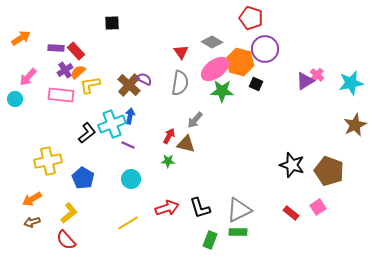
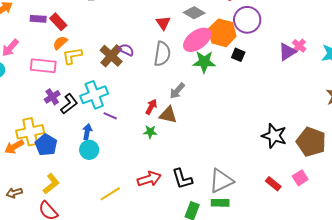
purple cross: (65, 70) -> (52, 97), moved
blue arrow: (130, 116) -> (87, 132), moved
blue pentagon: (83, 178) -> (46, 145), moved
cyan circle: (131, 179) -> (89, 150), moved
orange arrow: (32, 199) -> (14, 147), moved

